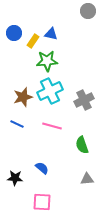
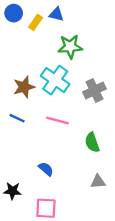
green star: (47, 61) -> (70, 47), moved
cyan cross: (50, 91) -> (55, 80), turned -30
black star: (15, 178) -> (12, 191), moved

